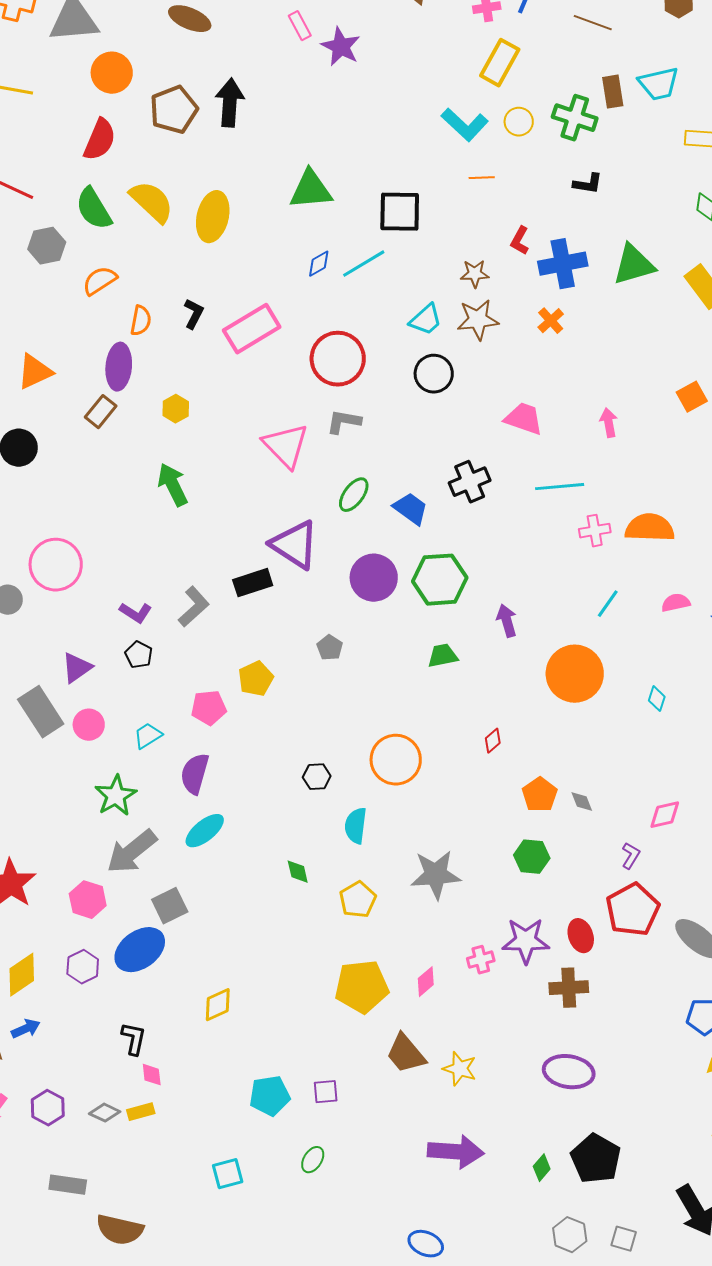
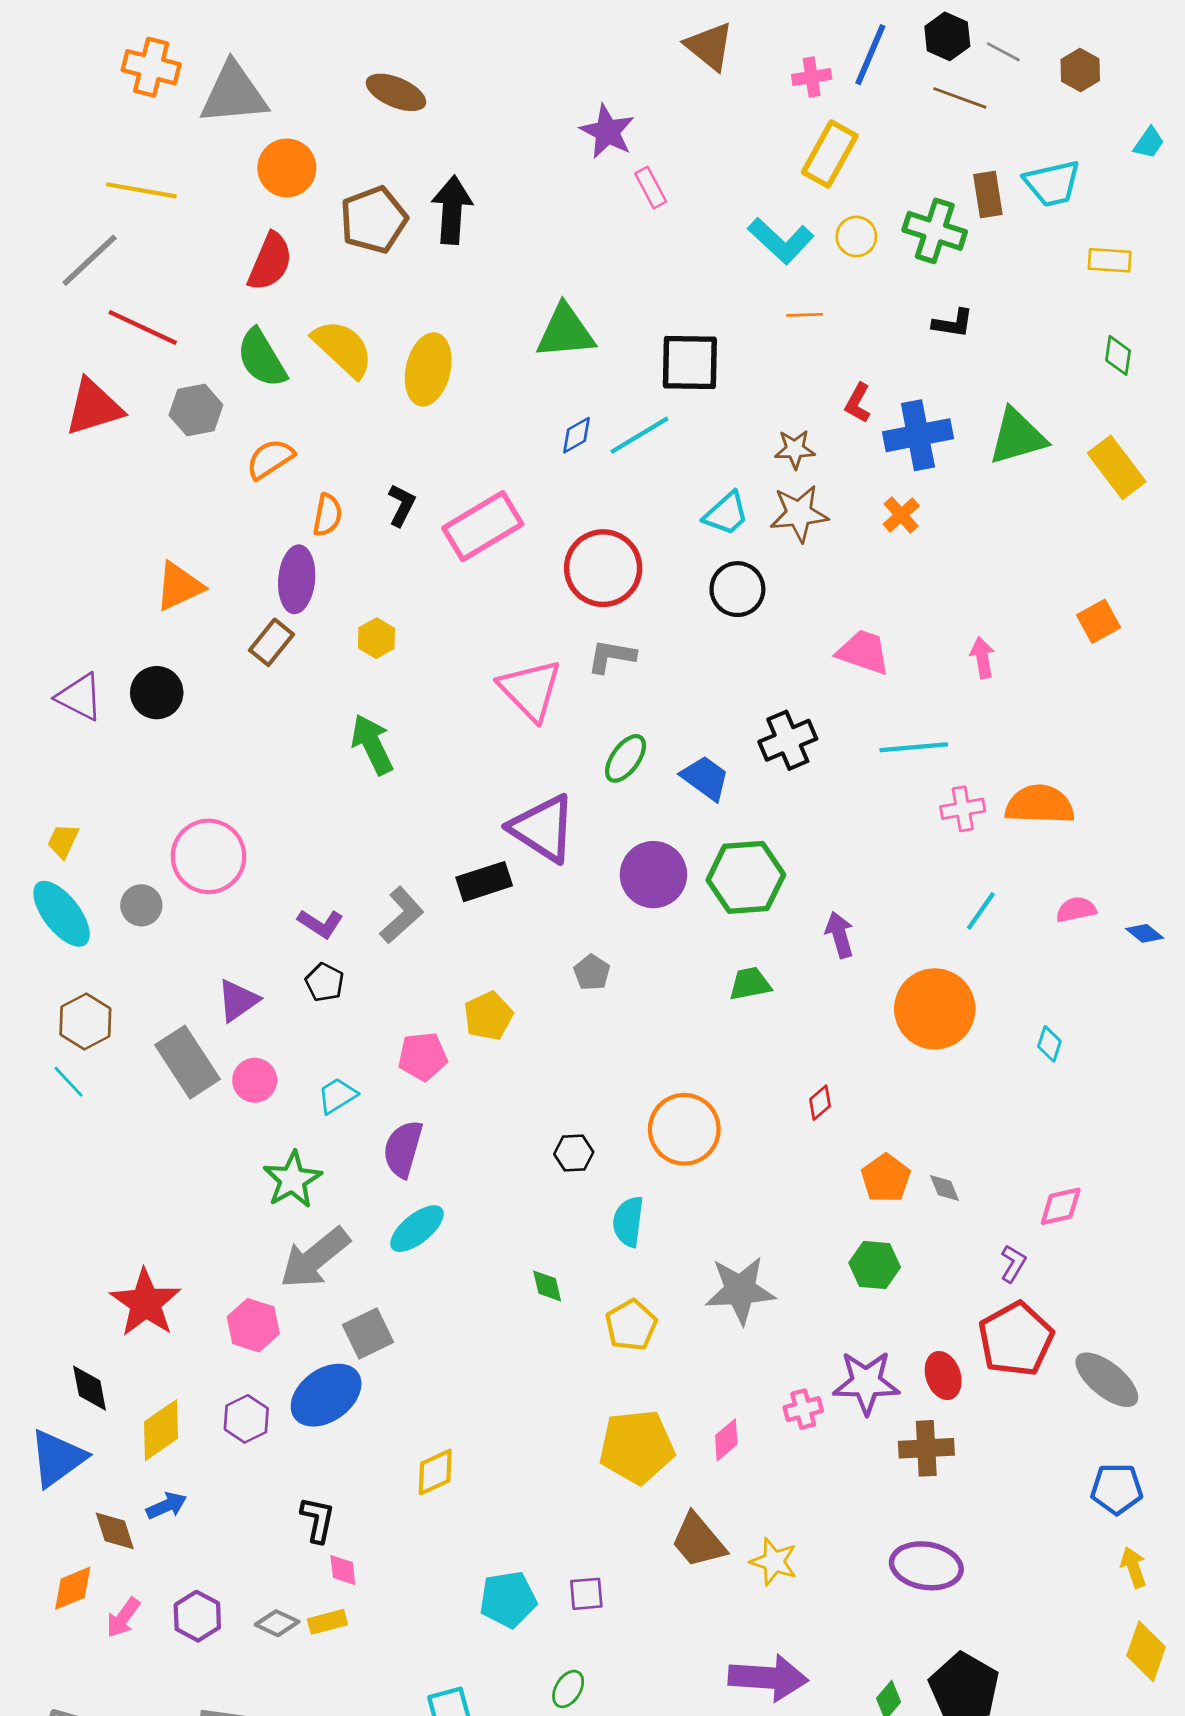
pink rectangle: (300, 26) -> (651, 188), moved

